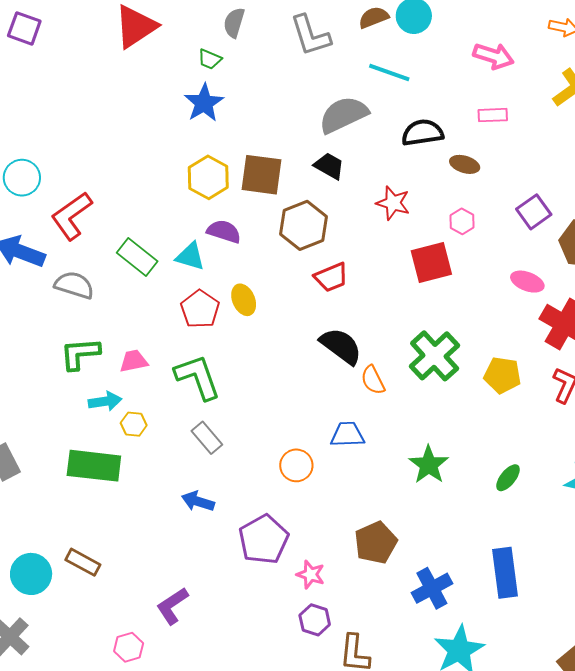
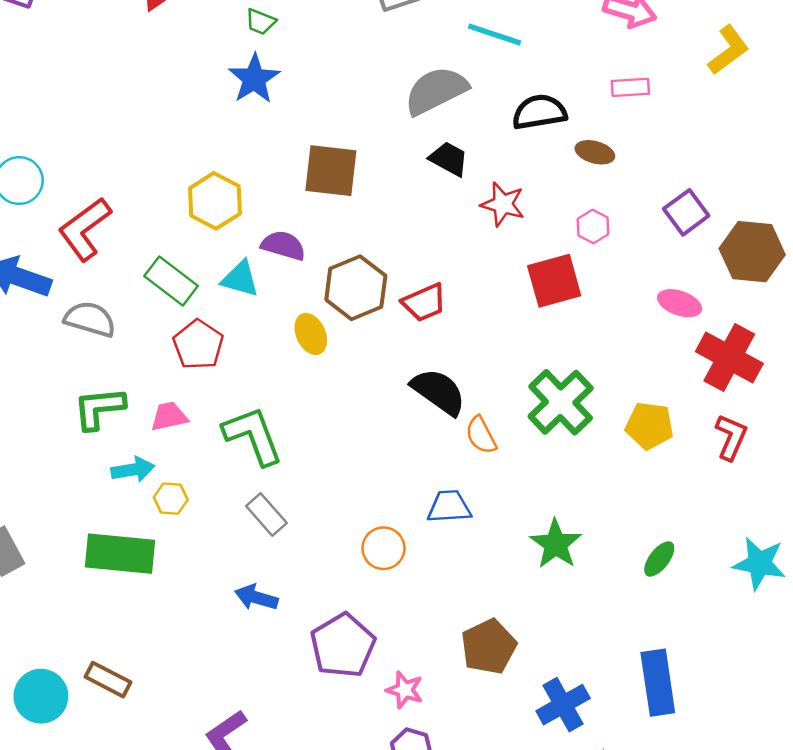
black trapezoid: (329, 166) -> (449, 159), moved
yellow hexagon: (208, 177) -> (215, 201), moved
brown hexagon: (303, 225) -> (356, 288), moved
red pentagon: (200, 309) -> (198, 345), moved

